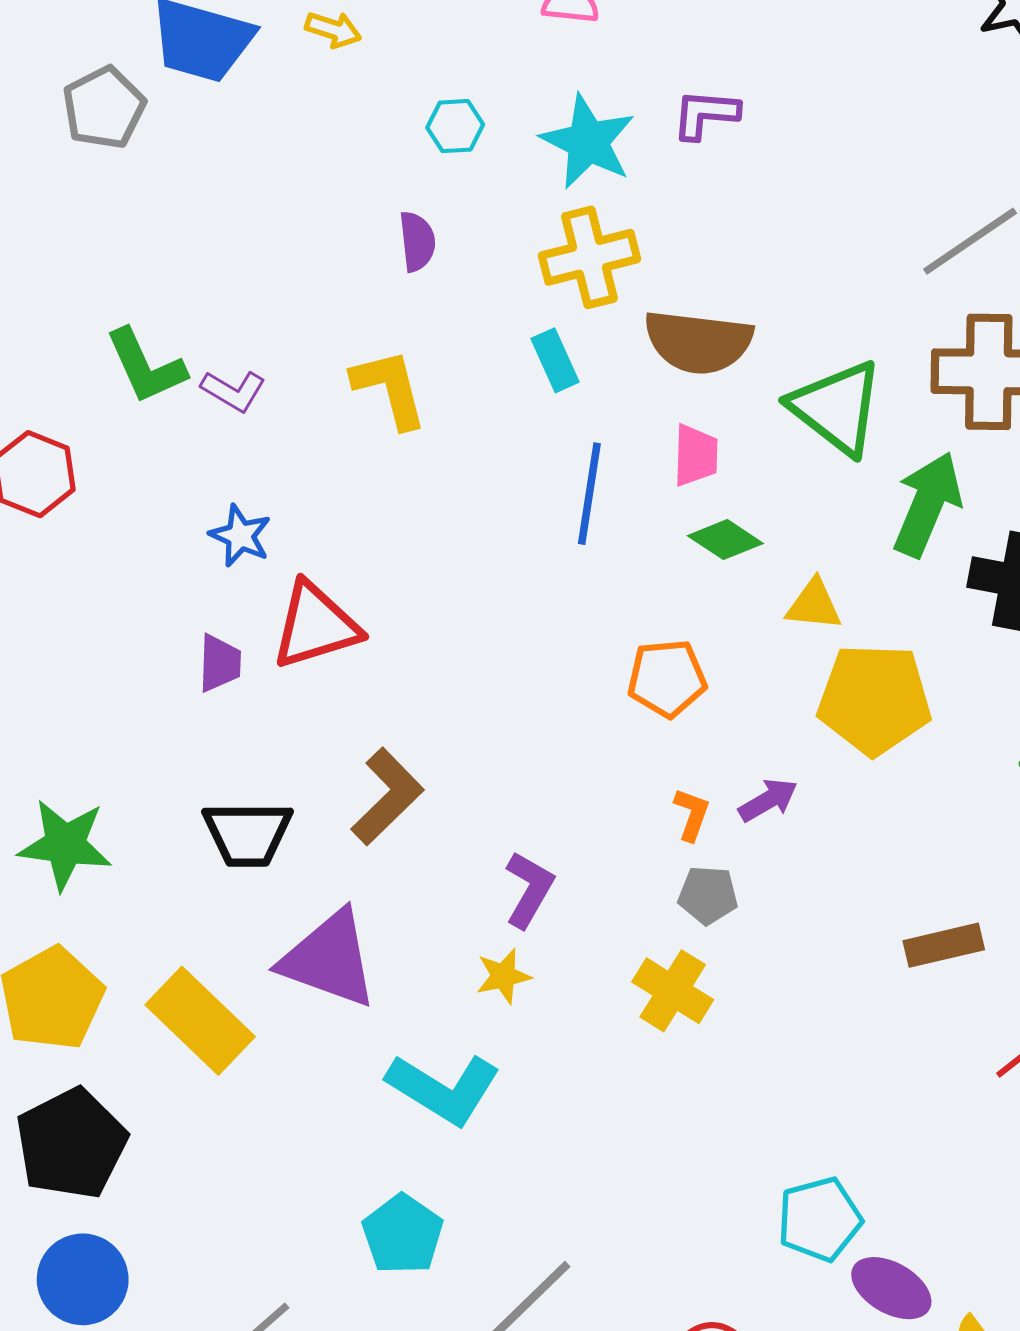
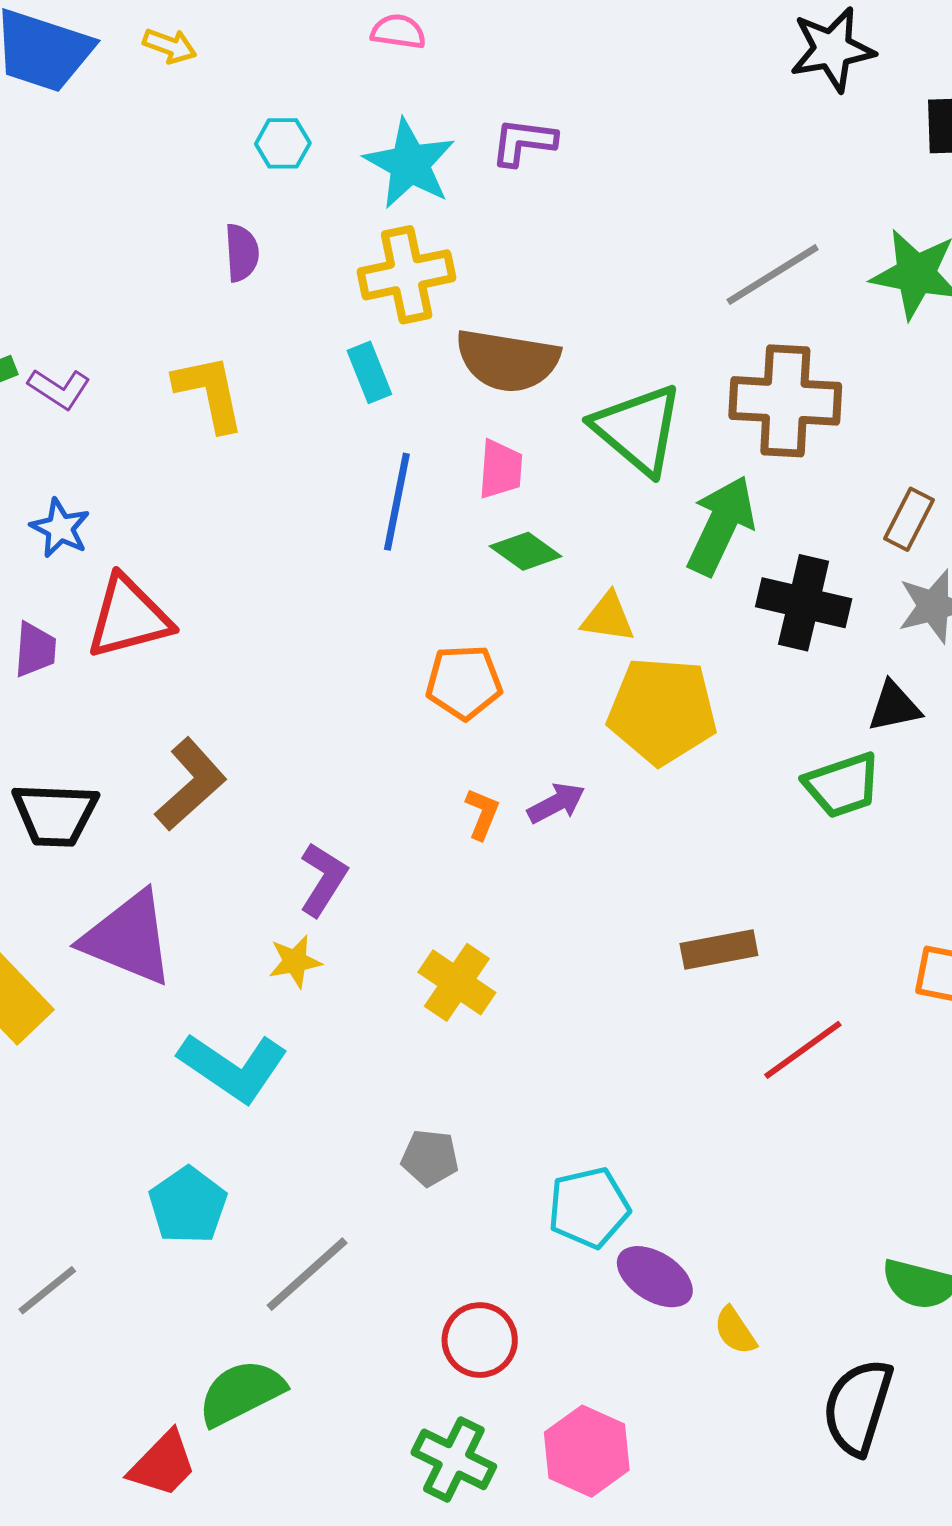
gray pentagon: (708, 895) -> (430, 1158), moved

